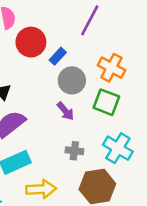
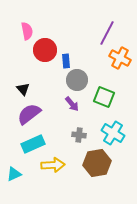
purple line: (90, 20) -> (107, 33), moved
blue rectangle: (58, 56) -> (66, 61), turned -48
orange cross: (111, 68) -> (120, 58), moved

